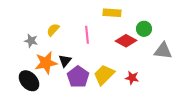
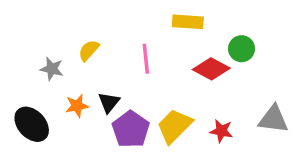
gray triangle: (163, 51) -> (273, 119), moved
orange star: (46, 63) -> (77, 106), size x0.6
black ellipse: (29, 81) -> (32, 124), moved

